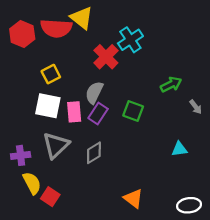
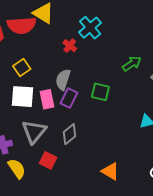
red cross: (106, 57) -> (70, 46), size x0.6
red square: (50, 197) -> (48, 160), moved

